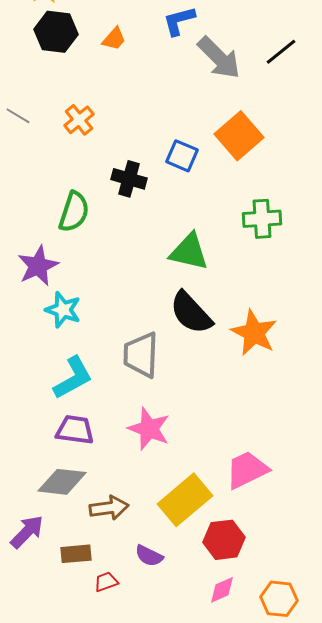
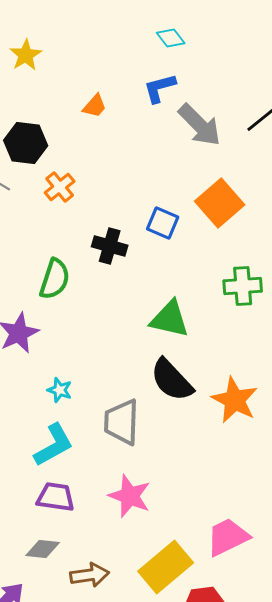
black hexagon: (56, 32) -> (26, 143), moved
cyan star: (63, 310) -> (60, 390), moved, size x0.7
gray diamond: (62, 482) -> (43, 549), size x0.7

